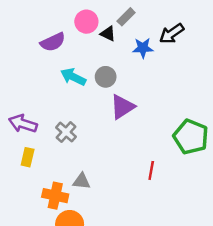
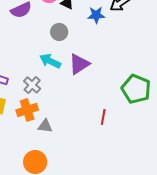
cyan arrow: (73, 77) -> (50, 61), moved
gray circle: (106, 77) -> (59, 32), moved
orange cross: (55, 196) -> (27, 110), moved, turned -30

